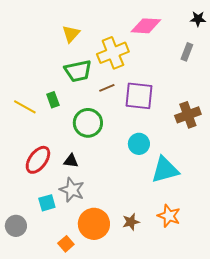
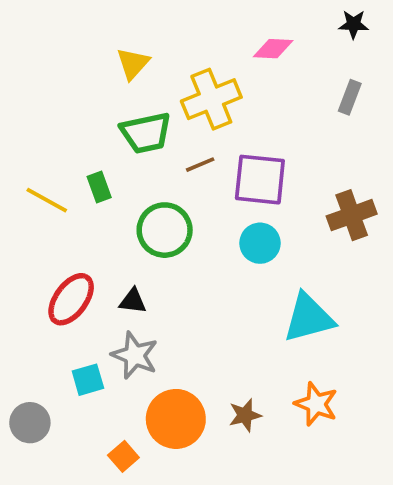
black star: (198, 19) -> (353, 24), moved
pink diamond: (146, 26) -> (273, 49), size x0.7
cyan circle: (139, 144) -> (260, 243), moved

